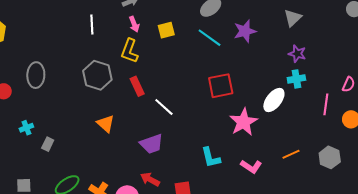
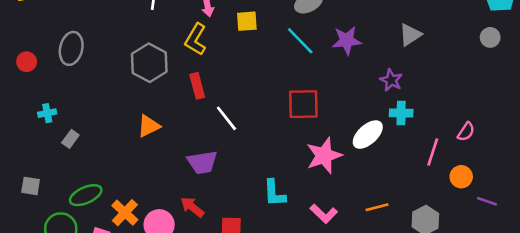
purple star: (297, 54) -> (391, 80), moved
orange triangle: (106, 124) -> (149, 126), turned 42

